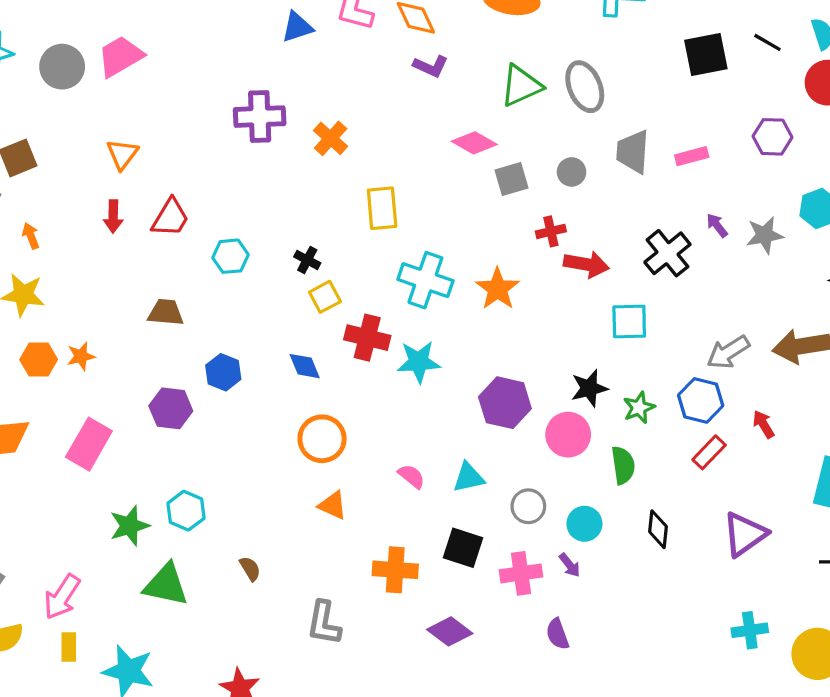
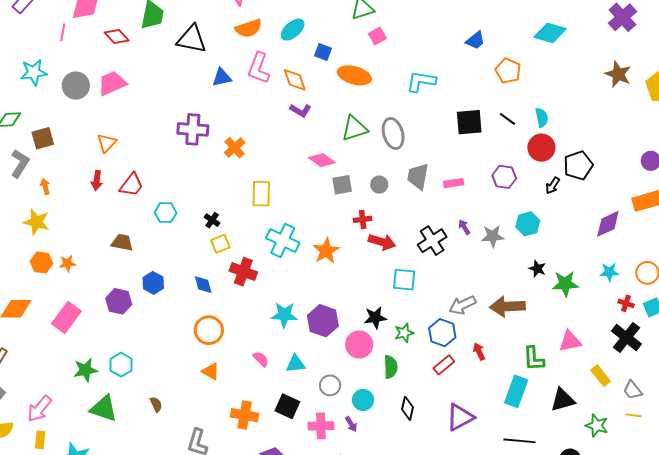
cyan star: (419, 362) -> (284, 315), moved

